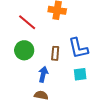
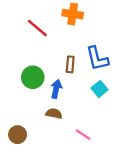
green circle: (24, 50) -> (33, 77), moved
cyan square: (80, 74) -> (100, 89), turned -32

